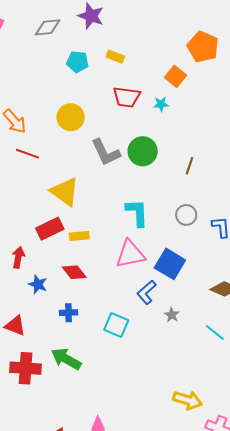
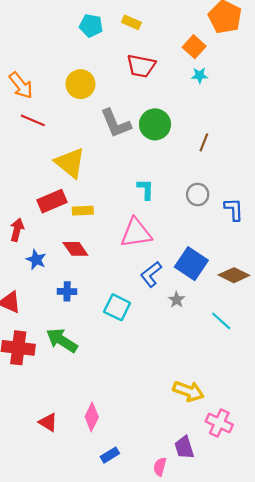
cyan star: (161, 104) -> (200, 75), moved
cyan L-shape: (137, 213) -> (146, 189), size x0.7
blue square: (170, 264) -> (191, 264), moved

